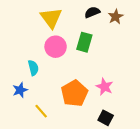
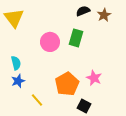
yellow triangle: (51, 18) -> (14, 18), moved
cyan semicircle: (33, 68) -> (16, 63), moved
black square: (106, 118) -> (84, 106), moved

